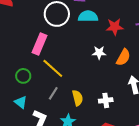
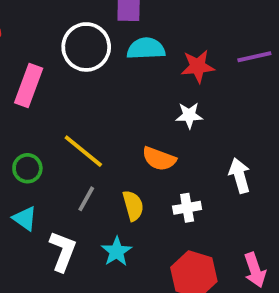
pink rectangle: (39, 44) -> (29, 86), moved
white star: (99, 53) -> (189, 115), moved
orange semicircle: (123, 57) -> (159, 159), moved, turned 84

